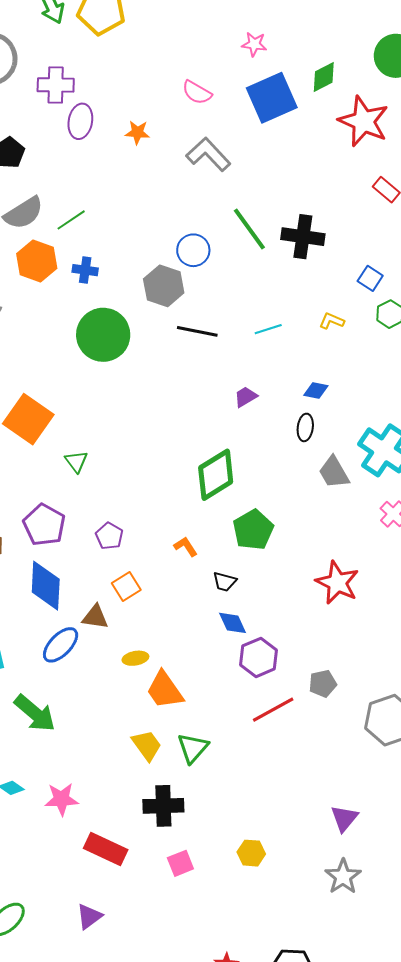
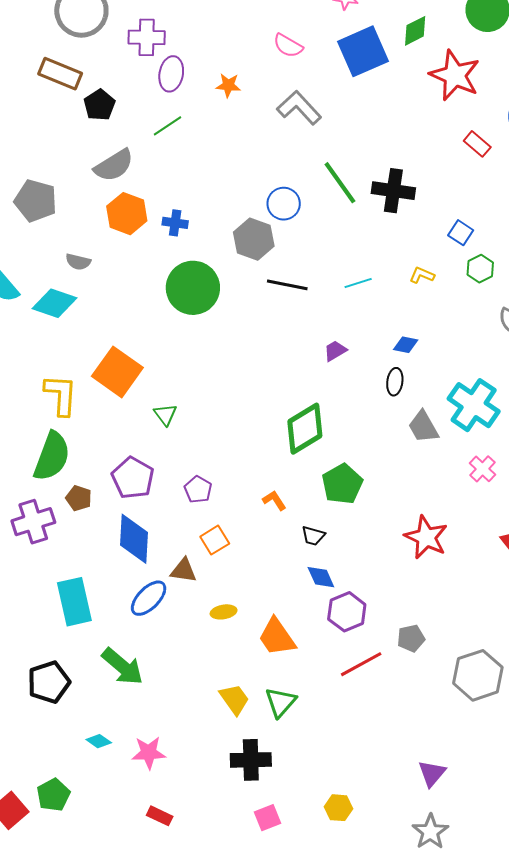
green line: (71, 220) -> (167, 126), moved
orange trapezoid: (165, 690) -> (277, 637), moved
red rectangle: (106, 849) -> (160, 816), moved, size x0.6

